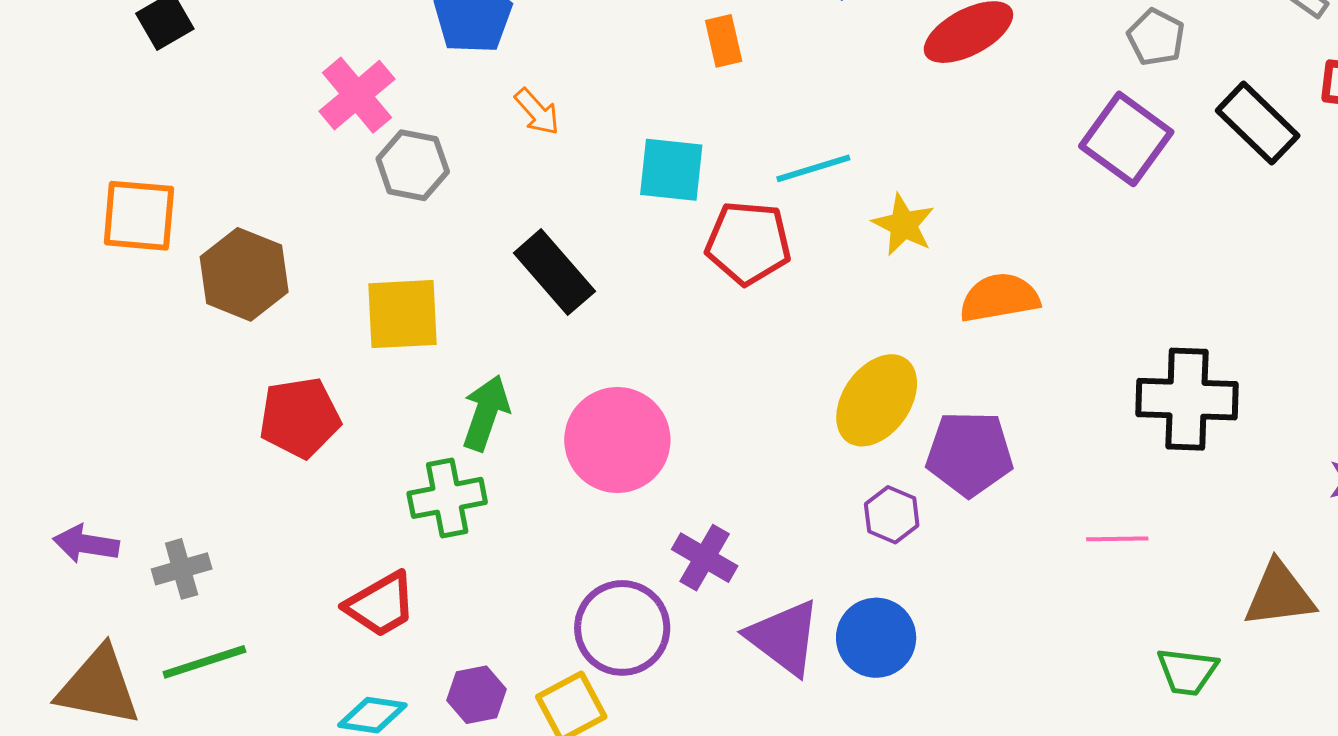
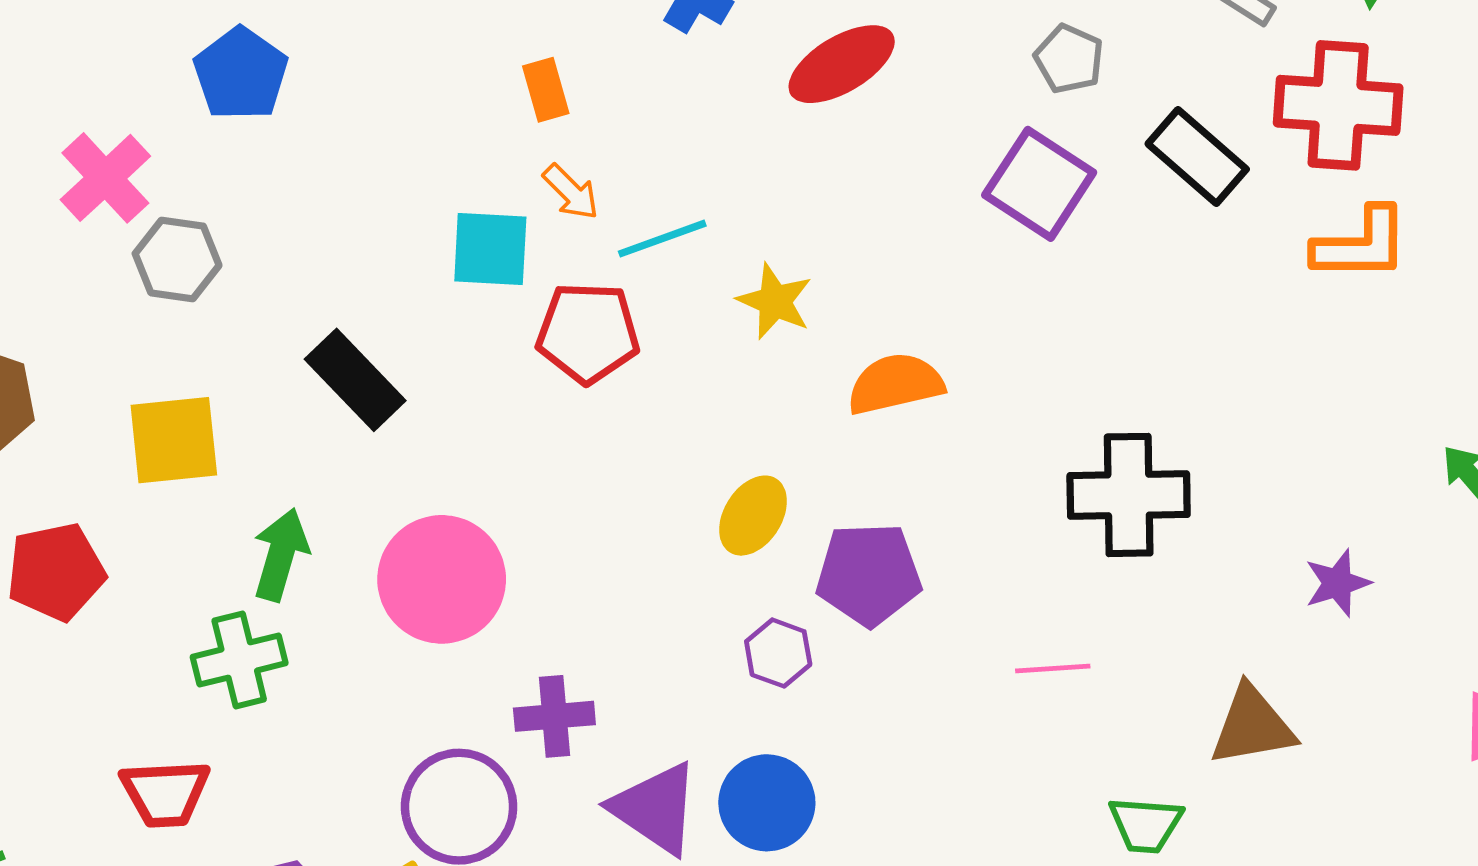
orange arrow: (537, 112) -> (571, 192), moved
yellow ellipse: (877, 400) -> (753, 516), size x0.7
purple cross: (705, 558) -> (554, 716), turned -32
red trapezoid: (381, 605) -> (165, 793), turned 30

